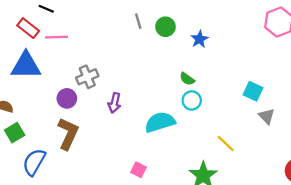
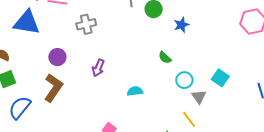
gray cross: (87, 77) -> (86, 24), moved
cyan circle: (192, 100) -> (184, 80), moved
gray triangle: (267, 116) -> (199, 97), moved
cyan semicircle: (160, 122) -> (135, 91), size x0.6

